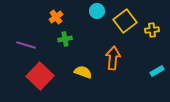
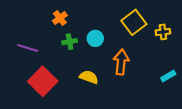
cyan circle: (97, 11) -> (95, 38), moved

